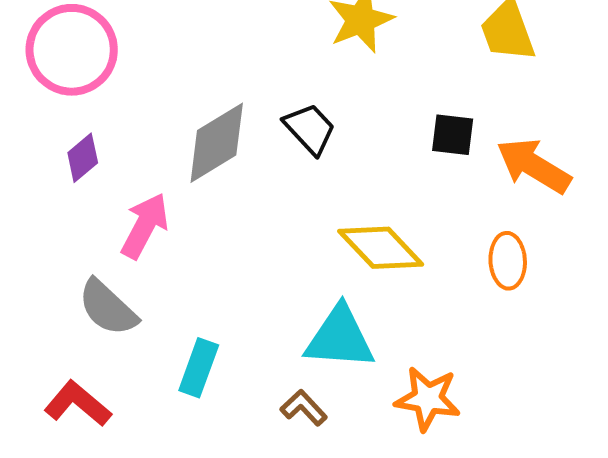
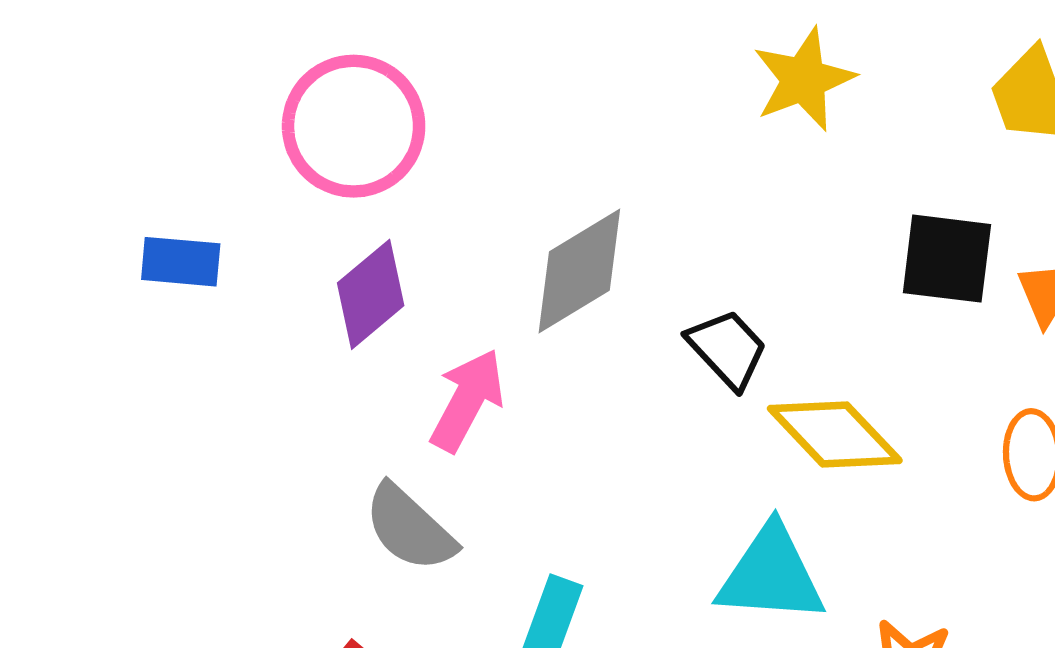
black trapezoid: (310, 129) -> (727, 349), moved
black square: (453, 135) -> (947, 259), size x1.4
purple diamond: (83, 158) -> (371, 294), size x1.4

